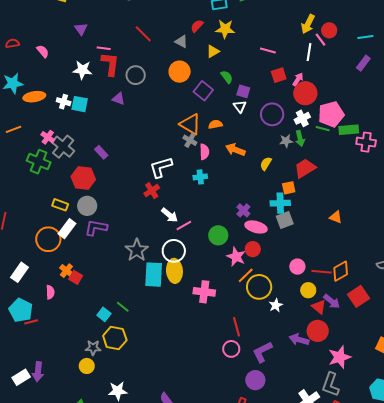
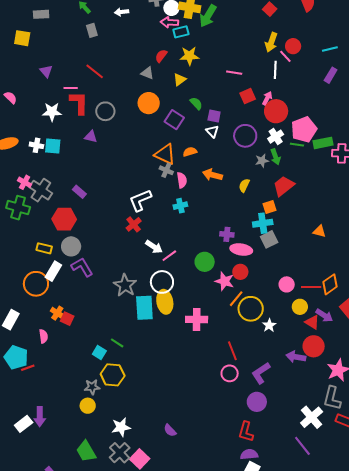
red line: (143, 34) -> (95, 71), moved
purple cross: (243, 210) -> (227, 234), turned -32
purple L-shape: (96, 228) -> (82, 267), turned 55

